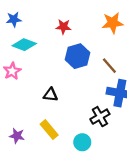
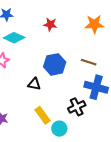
blue hexagon: (77, 56) -> (55, 64), moved
brown line: (109, 66) -> (89, 62), turned -35
yellow rectangle: (49, 130) -> (43, 115), moved

